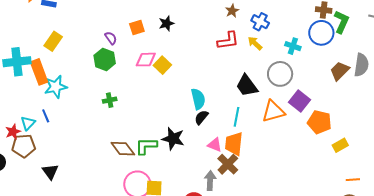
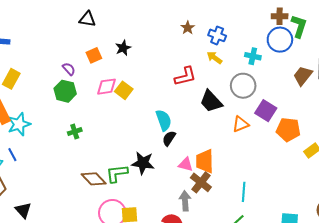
red L-shape: (228, 41) -> (185, 76), moved
orange triangle: (273, 111) -> (241, 124), size x0.7
cyan line: (237, 117) -> (244, 192), moved

